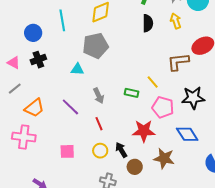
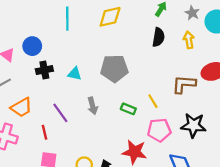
blue circle: (33, 33) -> (32, 46), moved
gray pentagon: (95, 46) -> (114, 68), moved
black cross: (38, 60) -> (44, 70), moved
pink pentagon: (163, 107) -> (159, 130), turned -30
red line: (99, 124) -> (44, 132), moved

